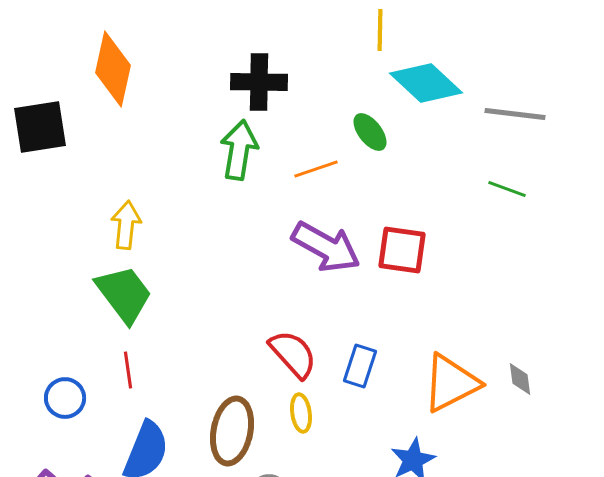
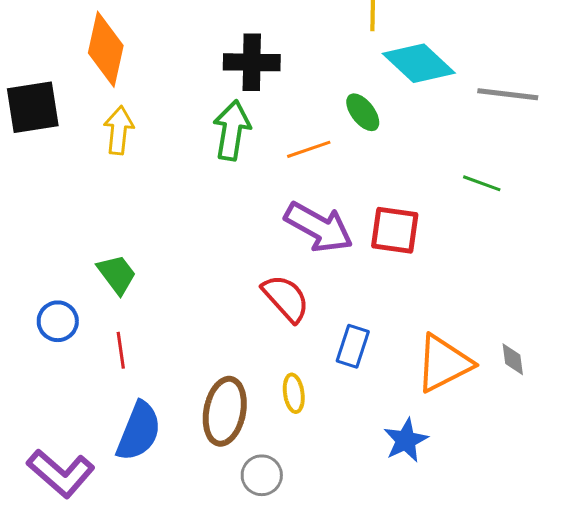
green line: (507, 189) -> (482, 183), moved
yellow arrow: (126, 225) -> (119, 130), moved
green trapezoid: (124, 294) -> (117, 274), size x0.7
red semicircle: (293, 354) -> (286, 298), moved
blue circle: (65, 398) -> (58, 321), moved

